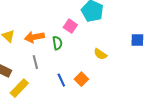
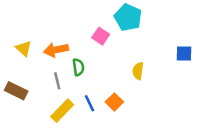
green semicircle: (57, 43) -> (78, 67), moved
yellow semicircle: (100, 54) -> (138, 71), turned 64
yellow rectangle: (19, 88) -> (62, 111), moved

